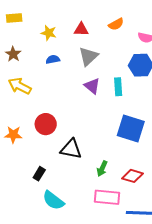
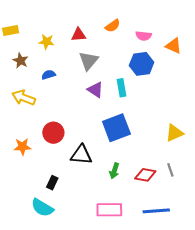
brown star: (13, 54) -> (21, 61), moved
blue semicircle: (53, 59) -> (49, 75), moved
blue square: (131, 128) -> (116, 128), moved, turned -32
pink rectangle: (107, 197) -> (109, 210), moved
cyan semicircle: (53, 200) -> (42, 208), moved

